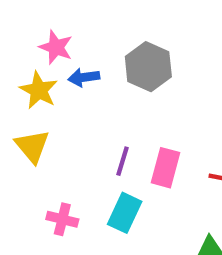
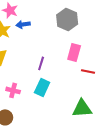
gray hexagon: (148, 67) -> (67, 19), moved
pink rectangle: (166, 168) -> (74, 52), moved

